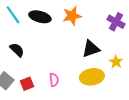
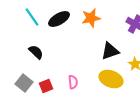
black ellipse: (40, 17) -> (59, 19), turned -45
yellow ellipse: (92, 77) -> (111, 79), turned 30

